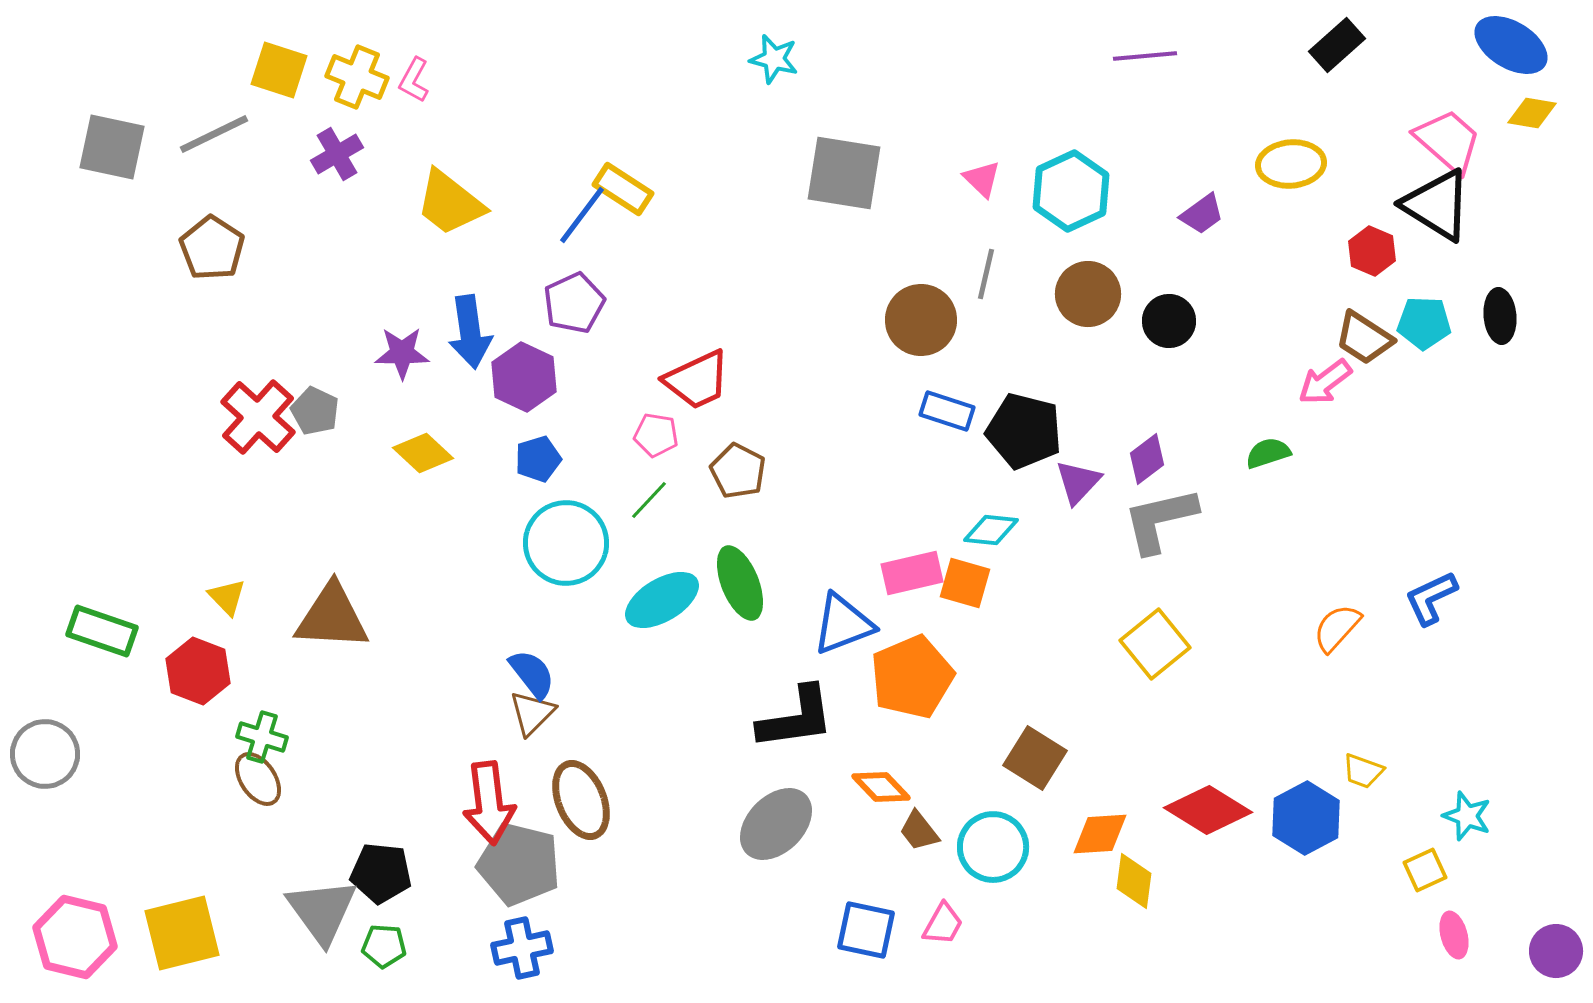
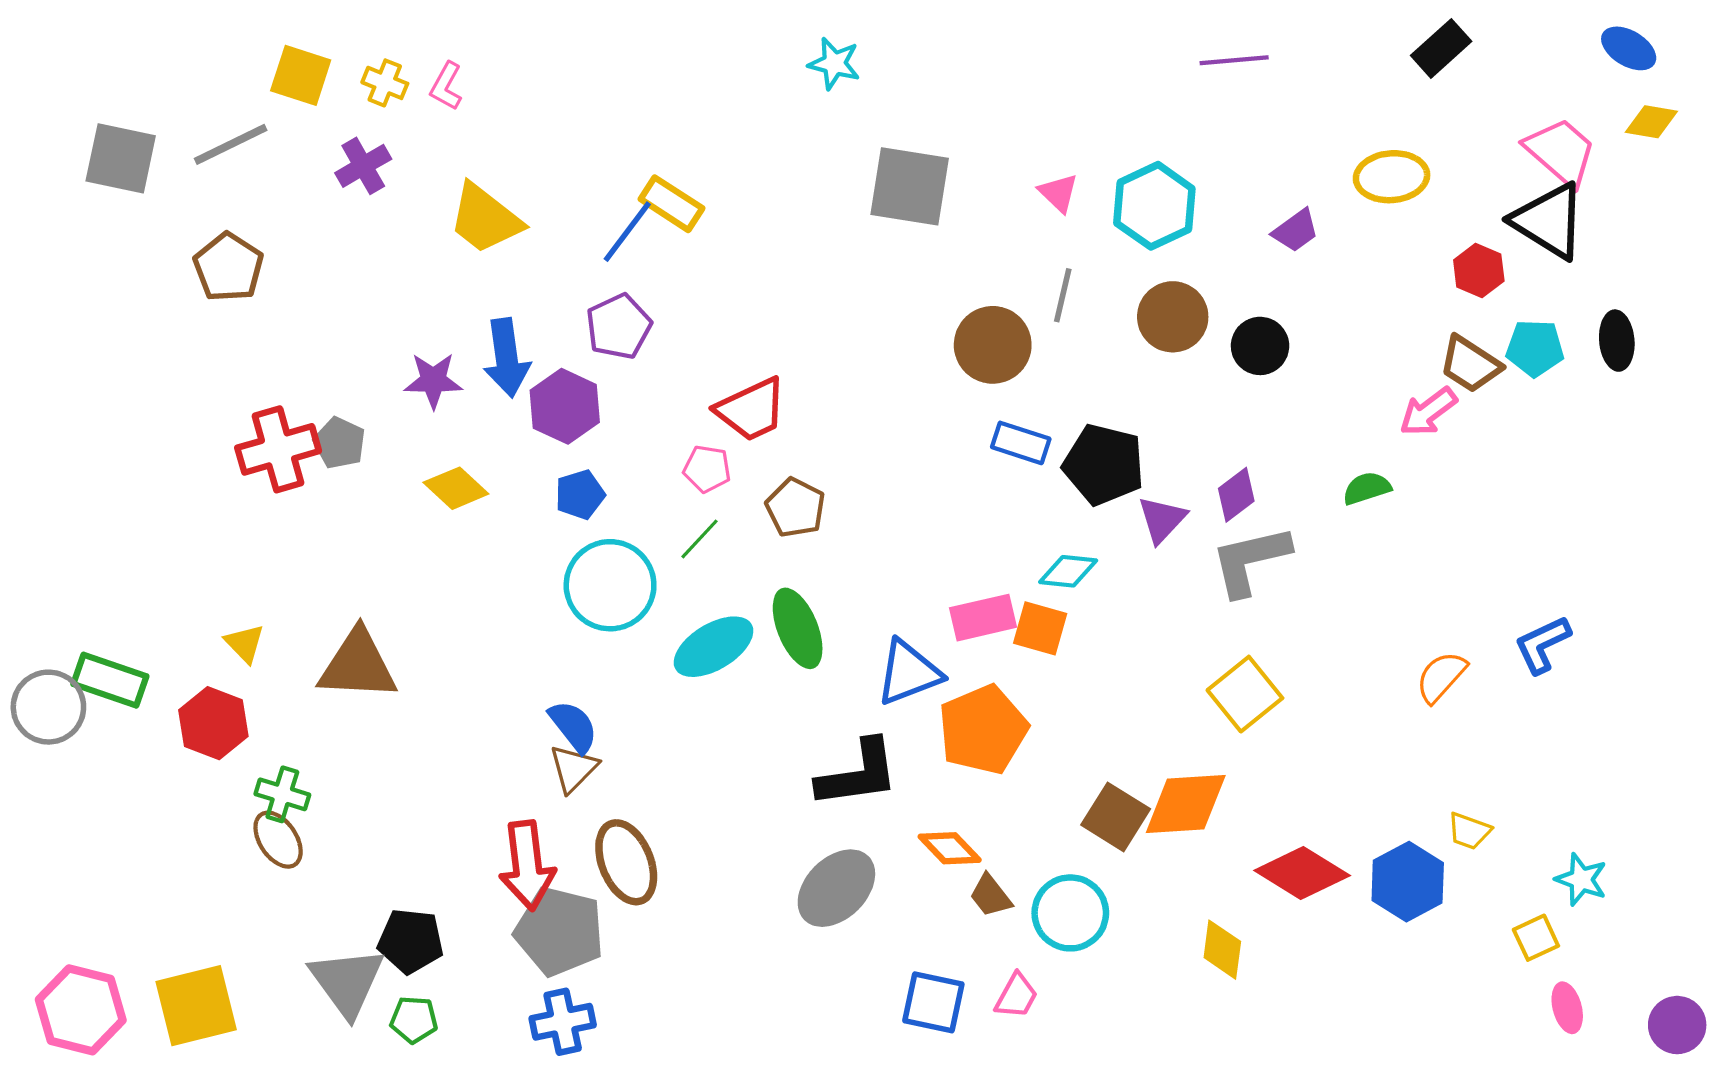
blue ellipse: (1511, 45) -> (1629, 48), size x0.7
yellow cross: (357, 77) -> (385, 83), size x0.7
red cross: (258, 417) -> (278, 449), turned 32
gray circle: (45, 754) -> (48, 707), moved
orange diamond: (1100, 834) -> (1186, 804), moved, size x1.4

